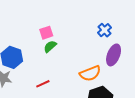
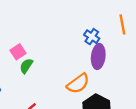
blue cross: (104, 30) -> (92, 37), moved

